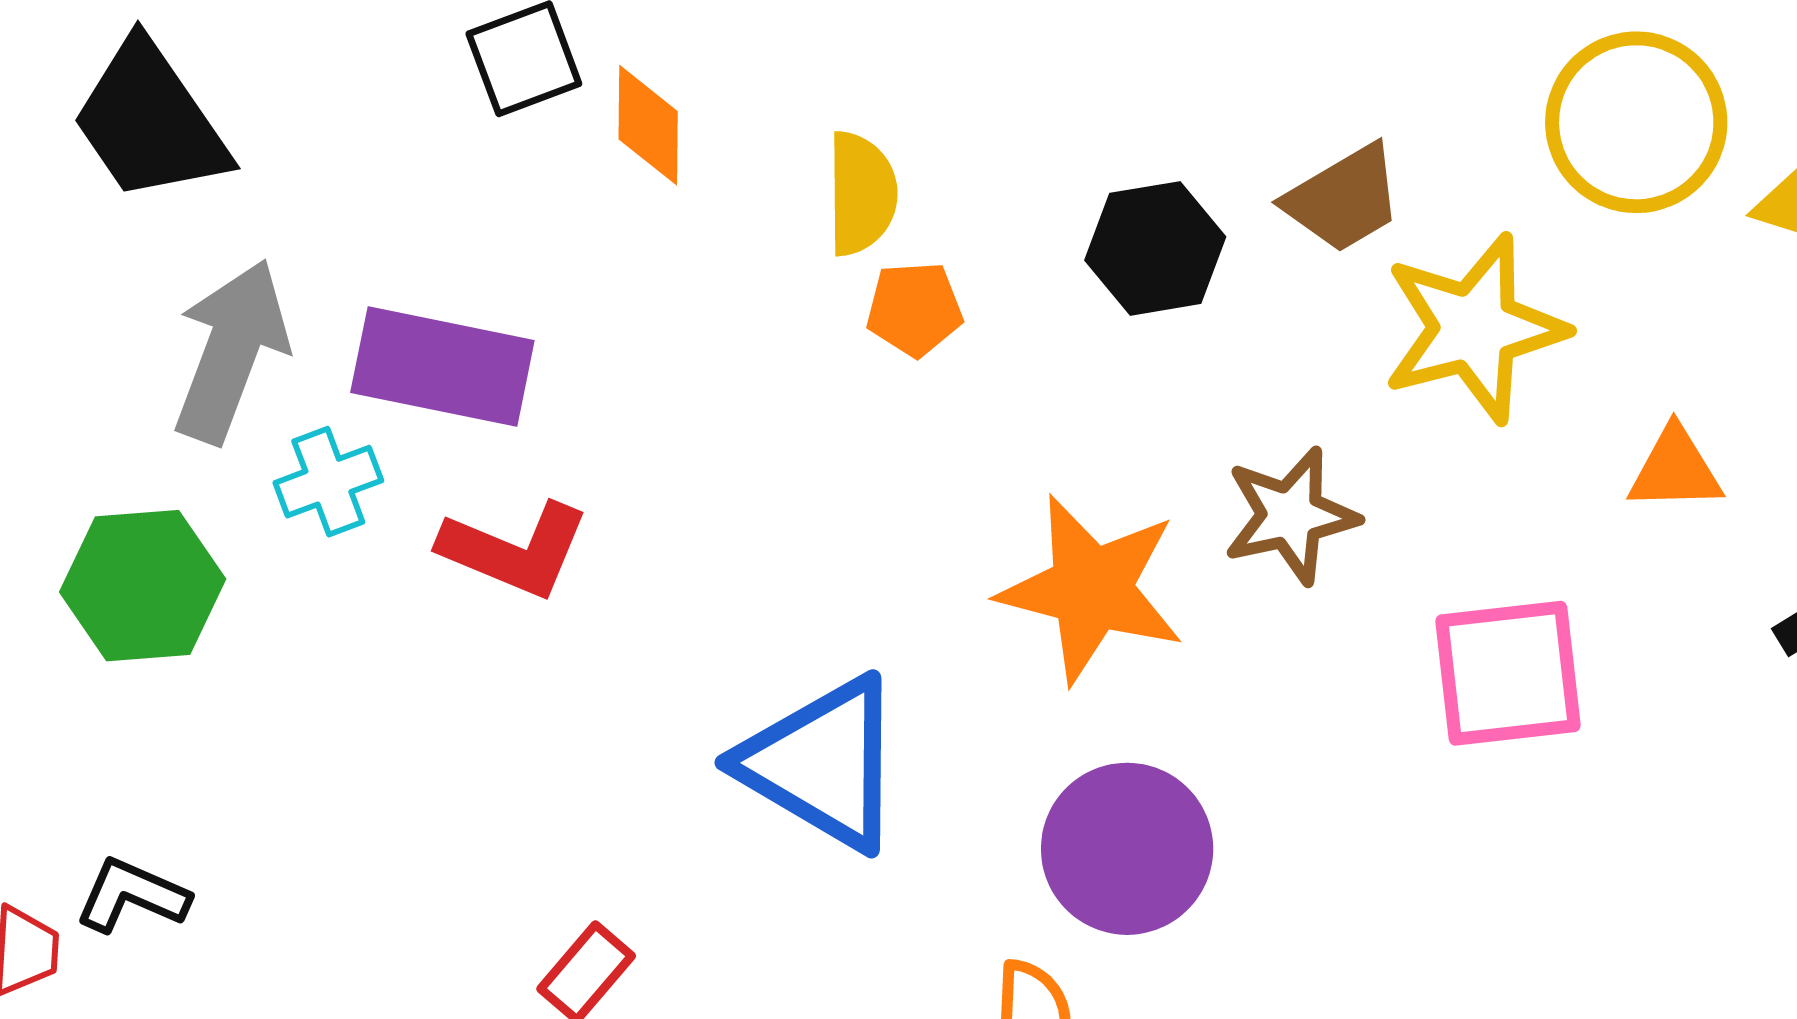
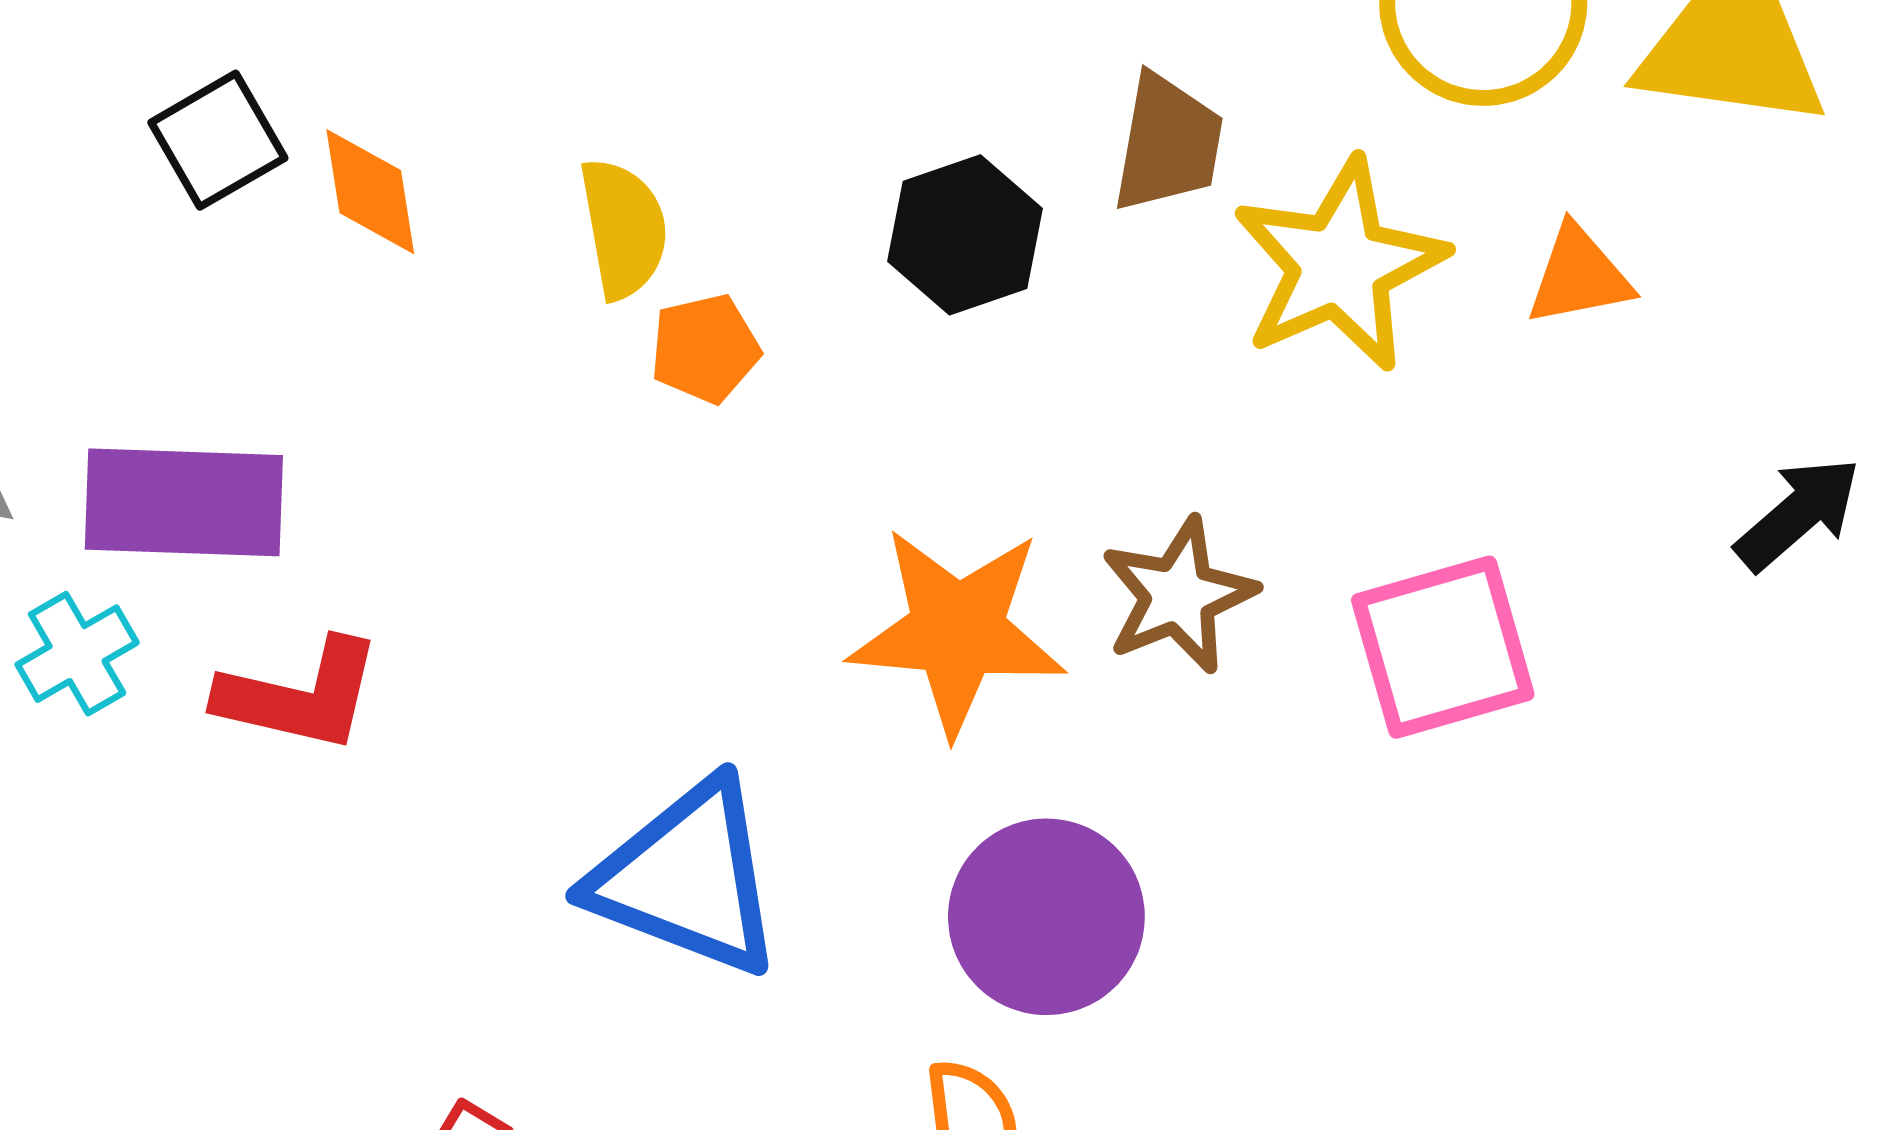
brown trapezoid: (1344, 199) -> (1168, 143), turned -40
orange triangle: (1675, 469) -> (1579, 276), moved
brown star: (1291, 516) -> (1179, 596), moved

